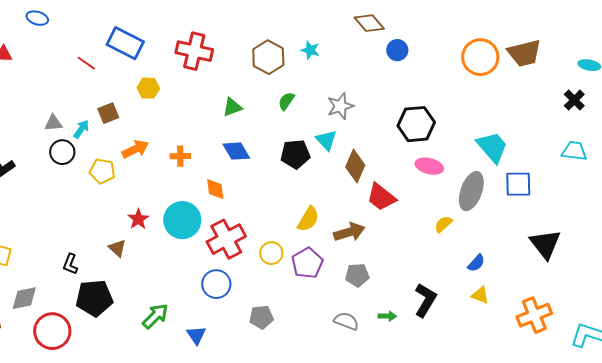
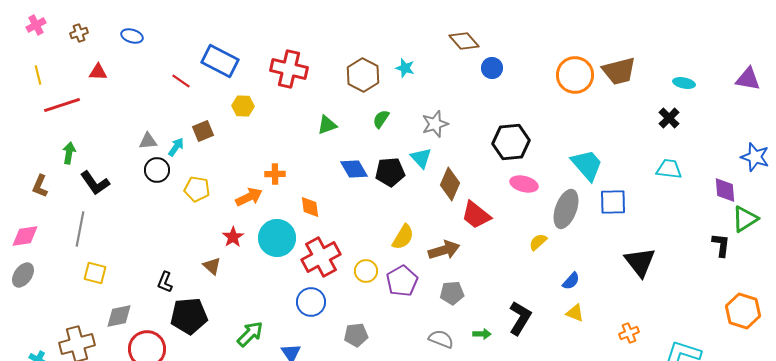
orange arrow: (135, 149) -> (249, 197), moved
blue diamond: (236, 151) -> (354, 169), moved
orange cross: (534, 315) -> (629, 333), size x0.6

